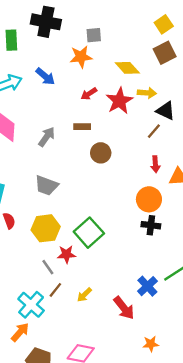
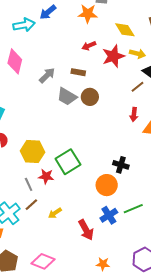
blue arrow: (45, 76) -> (48, 12), moved, turned 90
gray trapezoid: (46, 185) -> (67, 97), moved
orange circle: (149, 199) -> (107, 185), moved

